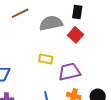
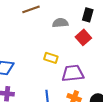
gray semicircle: (51, 23) -> (60, 23), size x0.7

